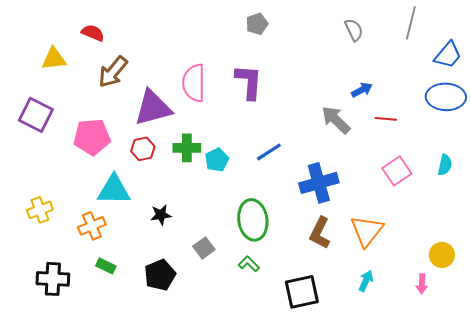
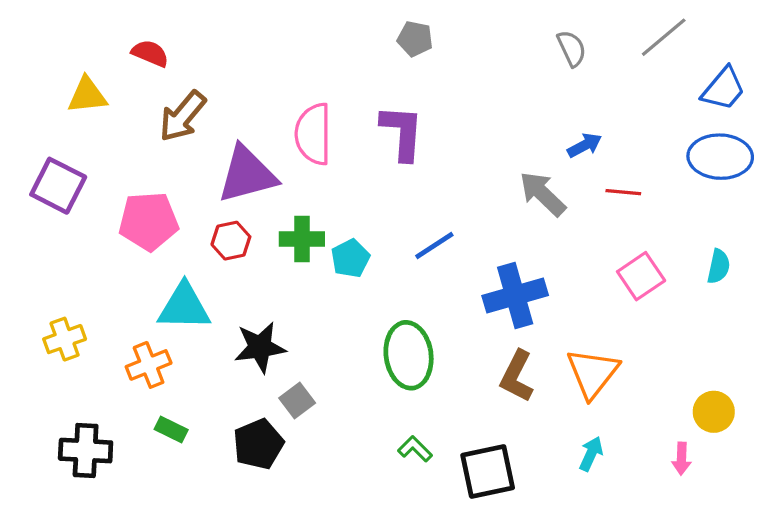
gray line: (411, 23) -> (664, 37), turned 36
gray pentagon: (257, 24) -> (415, 39), turned 30
black star: (161, 215) -> (260, 347), size x1.5
gray square: (204, 248) -> (297, 400), moved
green L-shape: (249, 264) -> (415, 449), moved

